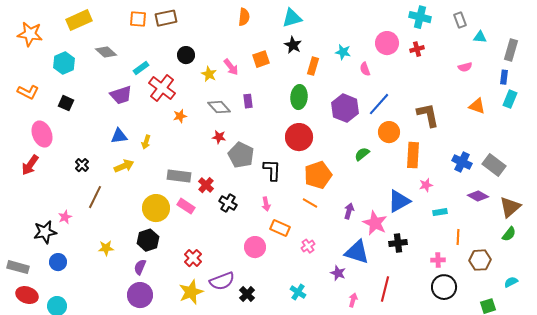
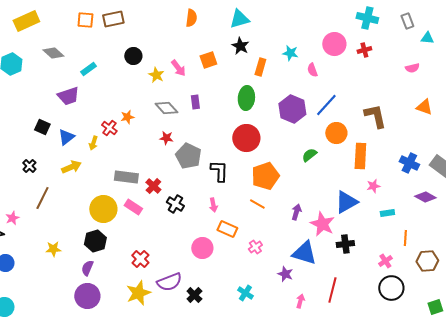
red cross: (162, 88) -> (109, 128), moved, size x0.6
black square: (66, 103) -> (42, 127), moved
blue triangle: (119, 136) -> (66, 137), turned -30
pink cross: (438, 260) -> (385, 261), turned -32

